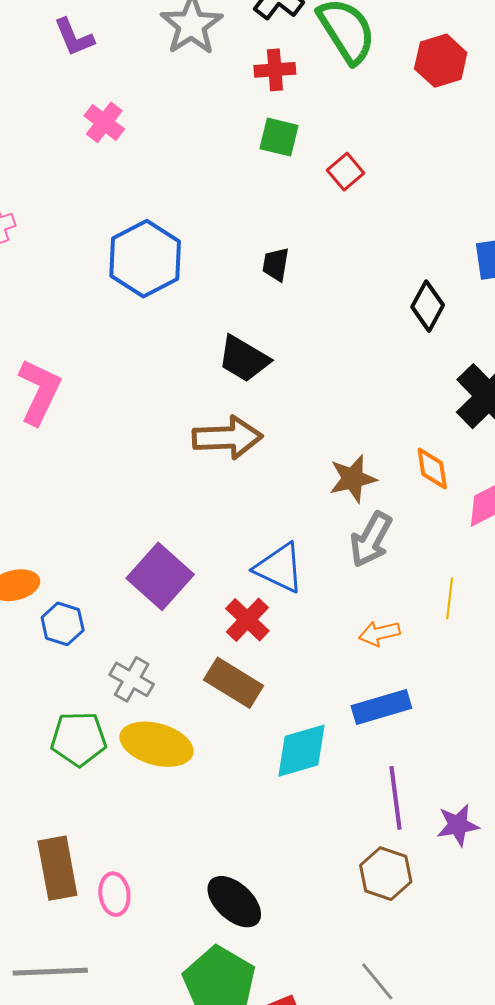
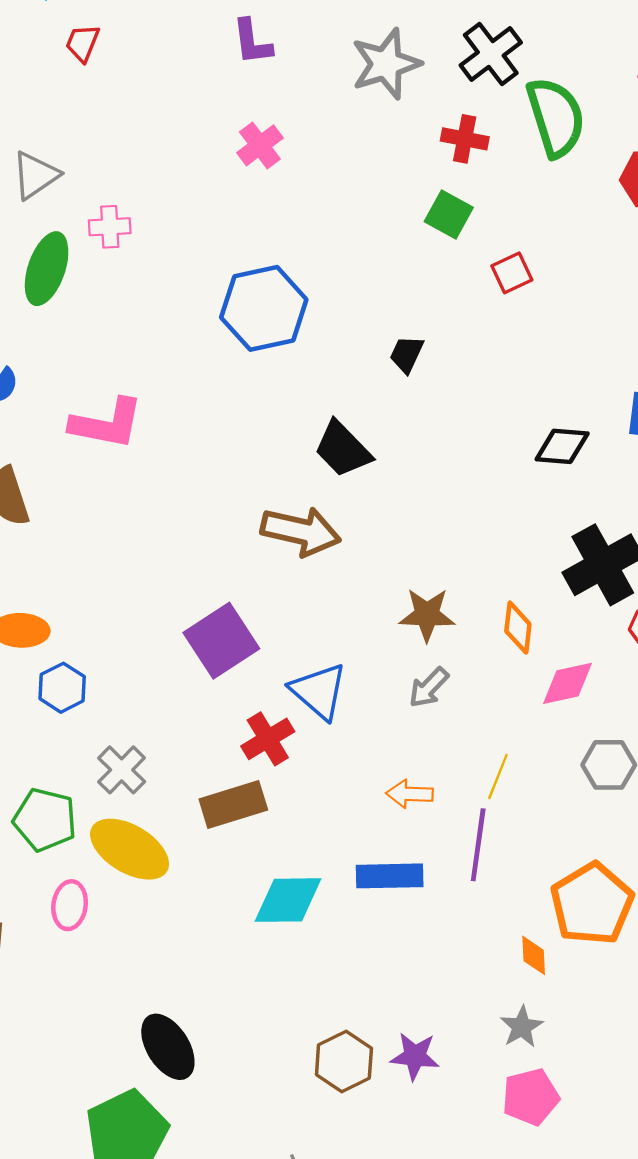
black diamond: (428, 306) -> (562, 446), turned 51
pink L-shape: (39, 392) -> (107, 424), turned 60
gray arrow: (371, 539) -> (429, 687), size x0.7
purple square: (160, 576) -> (221, 641), moved
brown rectangle: (234, 683) -> (233, 804), turned -64
purple line: (395, 798) -> (478, 845), moved
purple star: (458, 825) -> (415, 1056), moved
pink ellipse: (114, 894) -> (70, 905), moved

